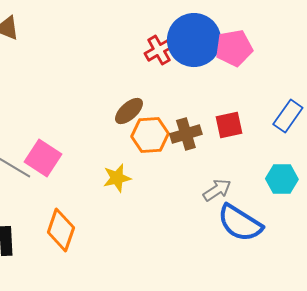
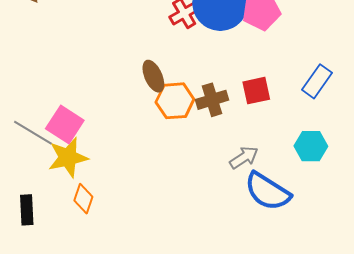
brown ellipse: (129, 111) -> (153, 76), turned -72
yellow star: (117, 178) -> (68, 157), moved, size x1.4
orange diamond: (61, 230) -> (83, 199), size x0.7

